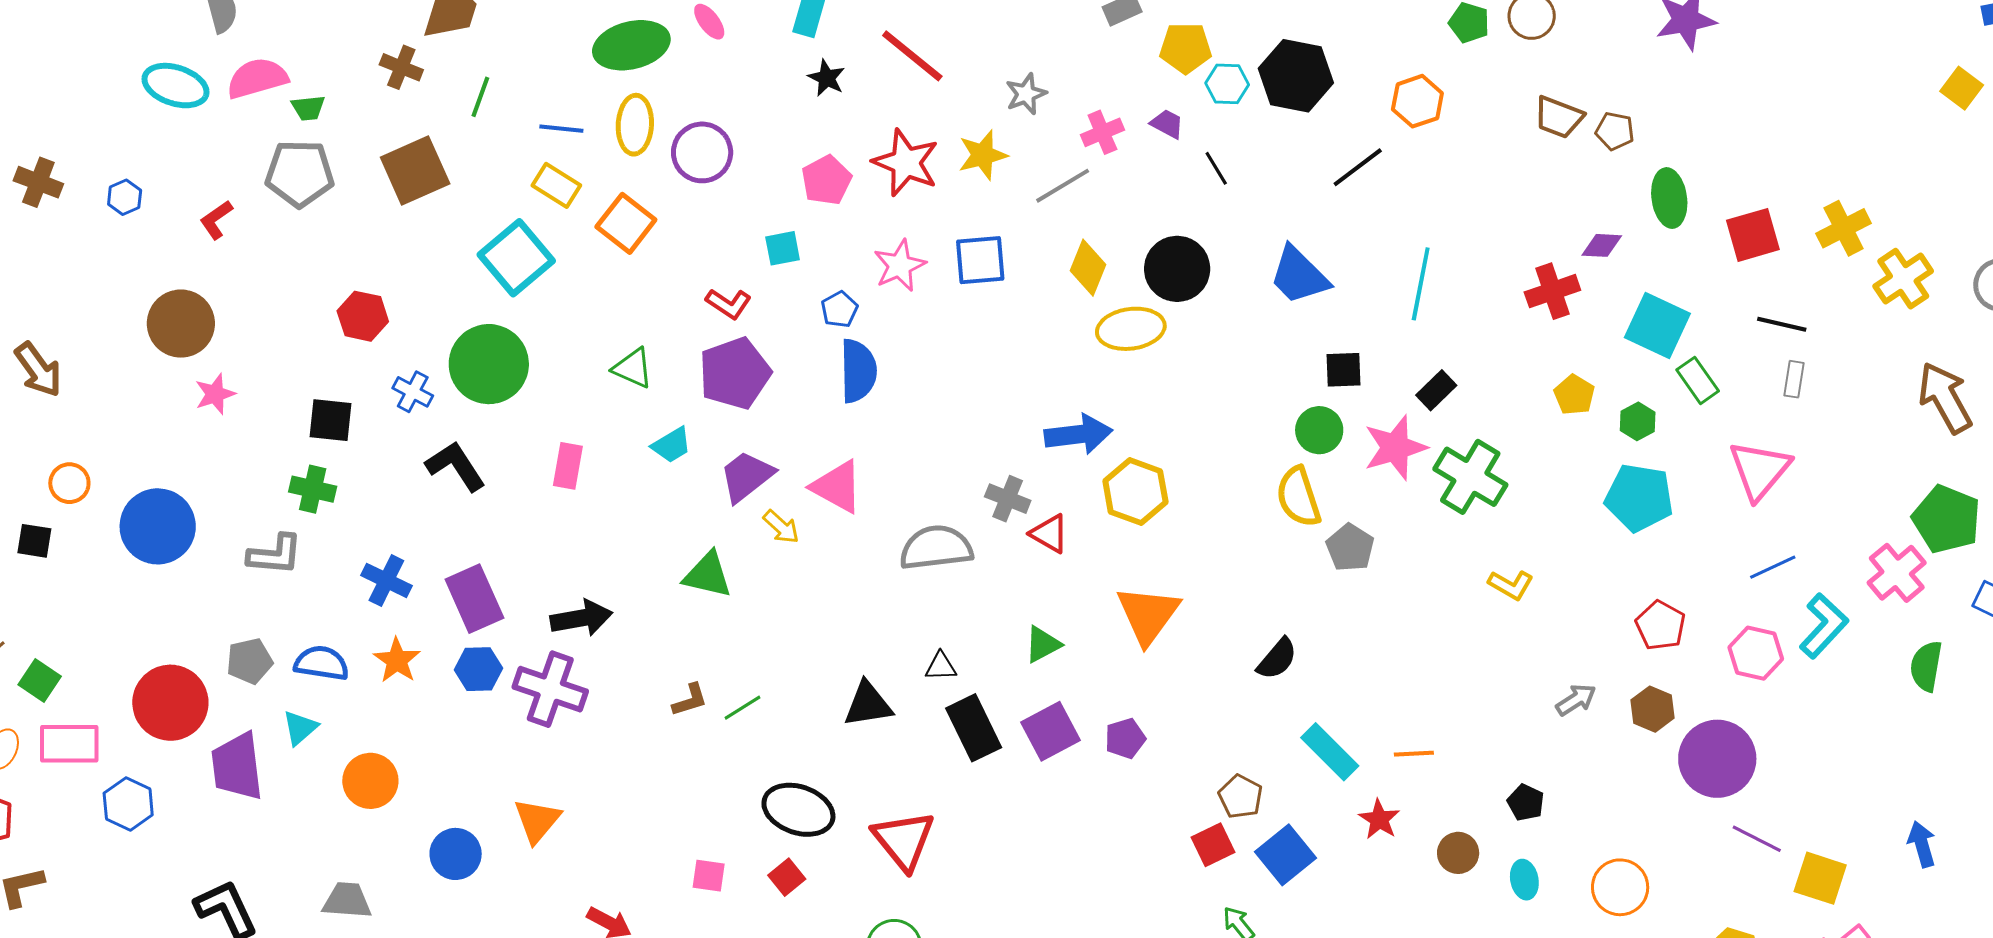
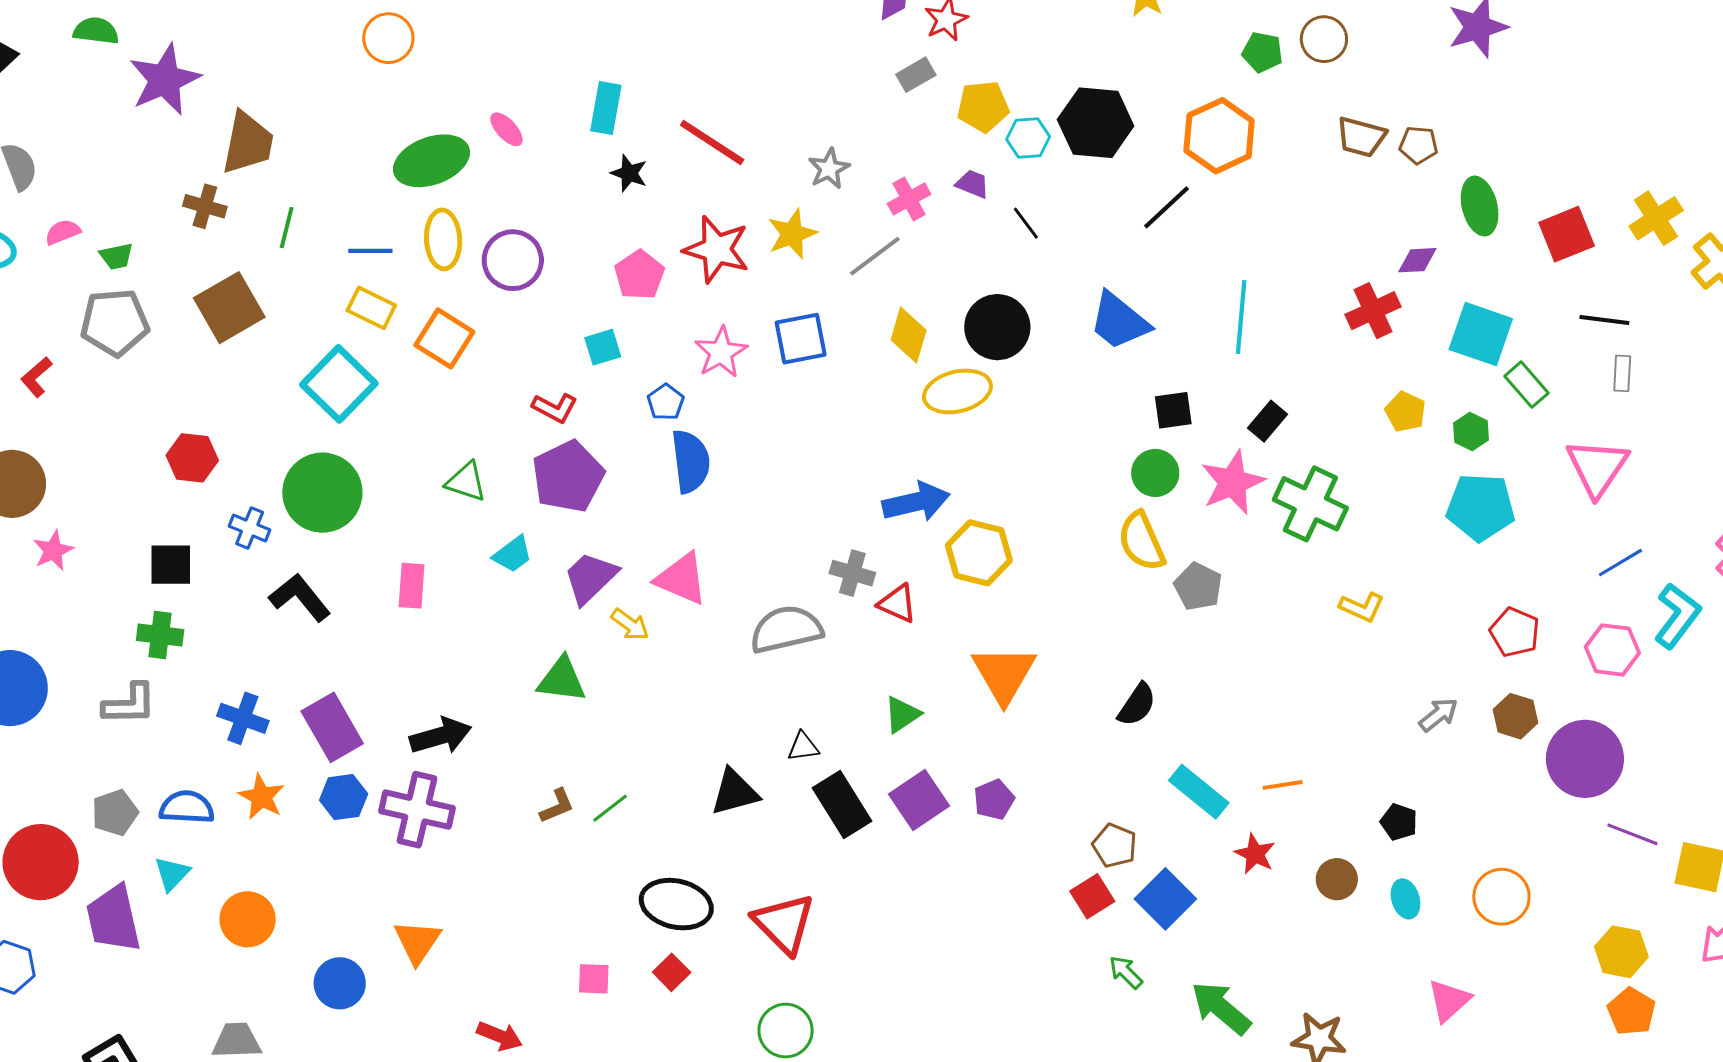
pink semicircle: (257, 78) -> (63, 232), size x0.6
orange hexagon: (1417, 101) -> (1219, 136), size x1.4

